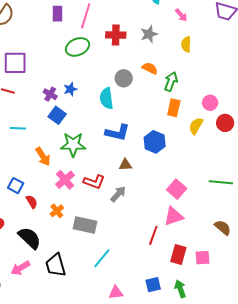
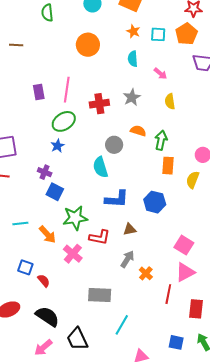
blue star: (70, 89) -> (58, 146), moved
cyan line: (18, 128) -> (20, 224), moved
red L-shape: (94, 182) -> (100, 237), moved
orange cross: (57, 211) -> (146, 273), moved
blue square: (153, 285) -> (176, 342), turned 35

